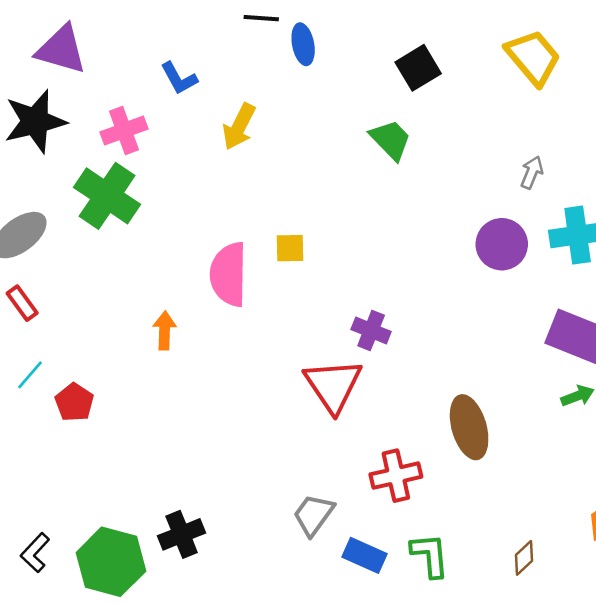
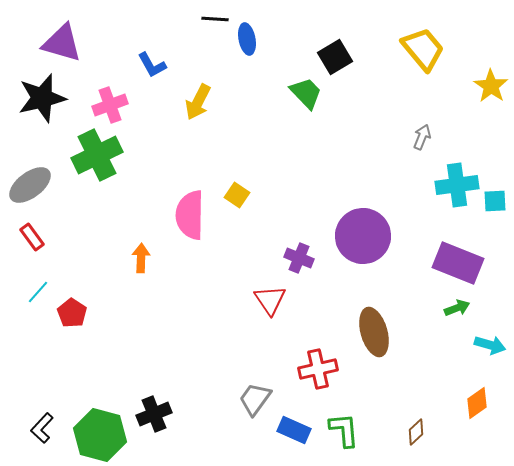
green trapezoid: (391, 140) -> (306, 93), moved
green cross: (107, 196) -> (97, 155), turned 30
purple circle: (502, 244) -> (363, 236), moved, size x1.4
yellow square: (290, 248) -> (237, 195), turned 35
red triangle: (333, 385) -> (270, 300), size x0.7

